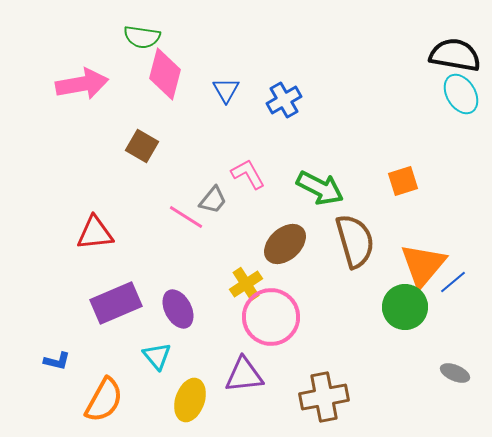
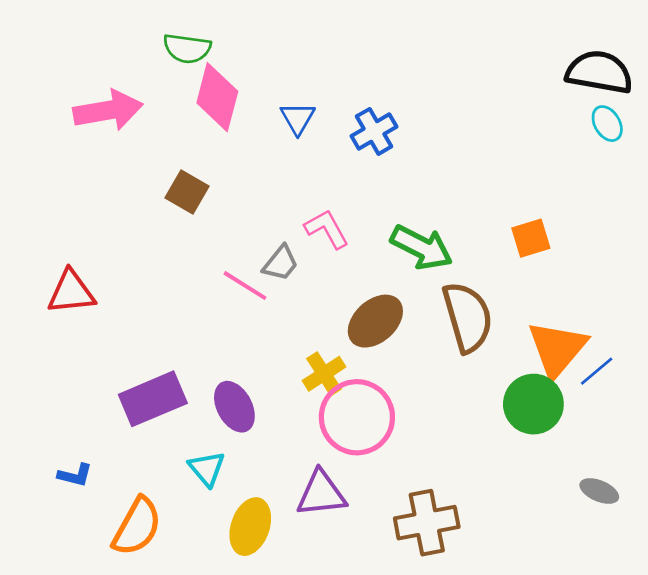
cyan ellipse: (461, 94) -> (607, 124), size x0.7
red triangle: (95, 233) -> (71, 292), moved

